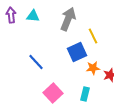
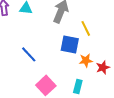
blue square: (77, 52) -> (70, 44), turned 36

